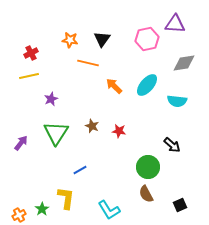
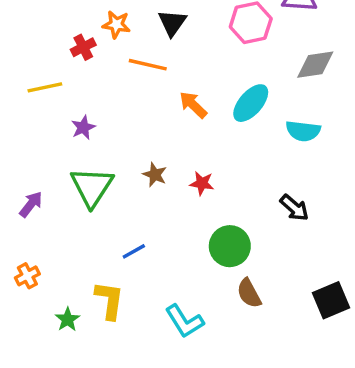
red cross: (31, 53) -> (83, 47), moved
green circle: (148, 167) -> (230, 246), moved
black square: (180, 205) -> (331, 300), moved, size x1.5
orange cross: (19, 215) -> (27, 276), moved

